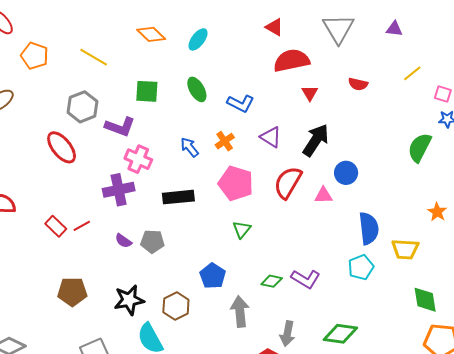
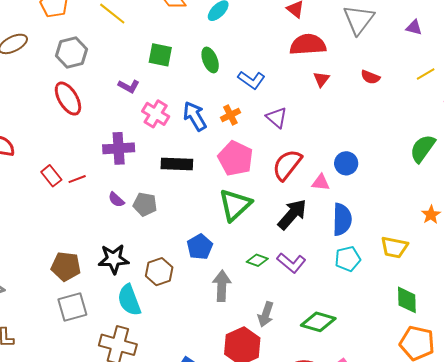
gray hexagon: (82, 107) -> (71, 52), moved
purple L-shape: (120, 127) -> (129, 86), size x0.7
black arrow: (316, 140) -> (292, 214), moved
blue arrow: (190, 147) -> (195, 116), size x1.4
pink cross: (138, 159) -> (156, 114), moved
blue semicircle: (369, 228) -> (342, 219), moved
green triangle: (242, 229) -> (235, 205), size x1.8
brown pentagon: (72, 292) -> (66, 266), moved

